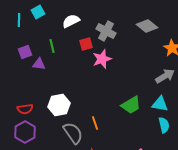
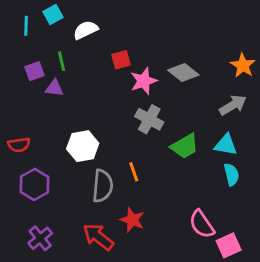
white semicircle: (71, 21) -> (86, 30), moved
gray diamond: (147, 26) -> (183, 73), moved
gray cross: (106, 31) -> (149, 119), moved
green line: (52, 46) -> (61, 61), moved
red semicircle: (25, 109) -> (19, 145), moved
gray semicircle: (73, 133) -> (103, 186), turned 40

